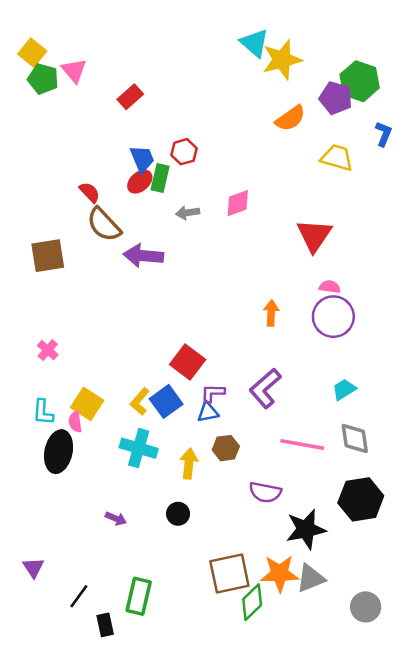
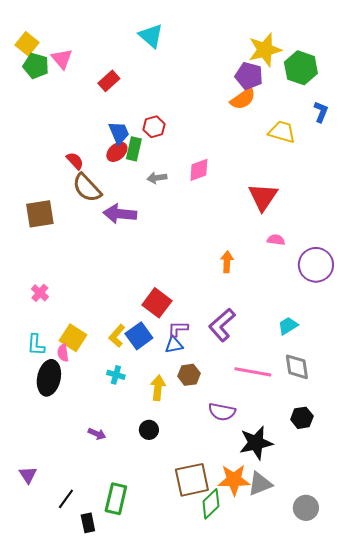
cyan triangle: (254, 43) -> (151, 36), moved
yellow star: (282, 60) -> (265, 50), moved
purple pentagon: (336, 98) -> (249, 76), moved
purple circle: (333, 317) -> (316, 265), moved
cyan cross: (139, 448) -> (116, 375), size x0.6
black hexagon: (361, 499) -> (302, 418), size x0.6

